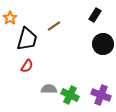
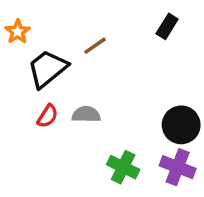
black trapezoid: (27, 39) -> (47, 69), turned -145
black circle: (103, 44) -> (181, 125), moved
gray semicircle: (49, 89) -> (86, 114), moved

